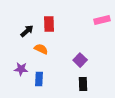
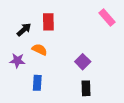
pink rectangle: (102, 20) -> (107, 17), turned 63
purple star: (21, 69) -> (17, 61), moved

